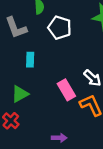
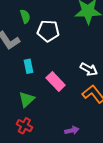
pink rectangle: (66, 90) -> (56, 81), moved

